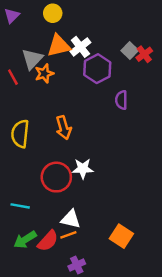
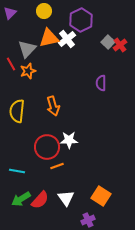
purple hexagon: (97, 69) -> (81, 20), moved
orange star: (44, 73) -> (28, 71), moved
white triangle: (71, 219) -> (66, 198), moved, turned 42
orange line: (68, 235) -> (57, 166), moved
purple cross: (77, 265) -> (88, 220), moved

